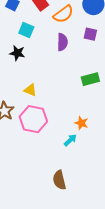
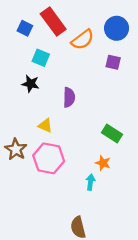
purple semicircle: (62, 42) -> (69, 97), moved
green rectangle: (90, 79) -> (112, 133), moved, turned 48
cyan arrow: (70, 140) -> (91, 182), turned -40

